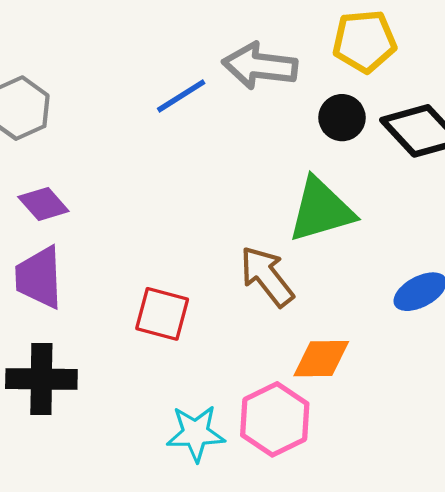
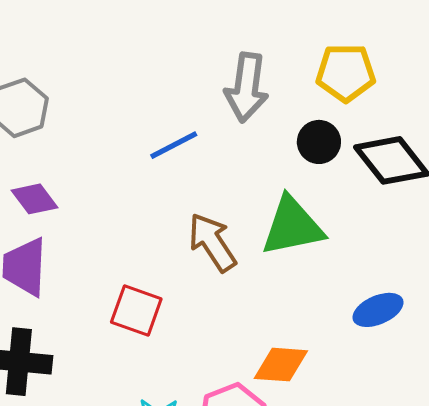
gray arrow: (260, 66) -> (247, 87), turned -94
blue line: (181, 96) -> (174, 145), moved
brown arrow: (267, 276) -> (212, 242), moved

